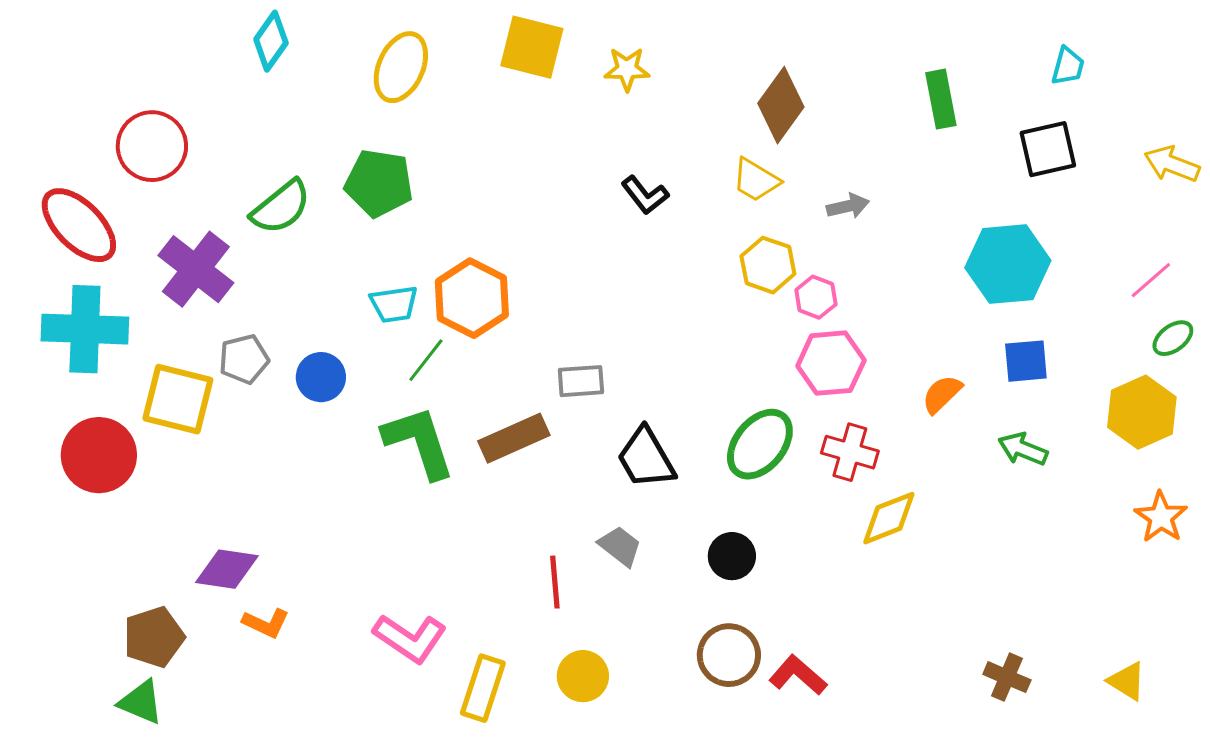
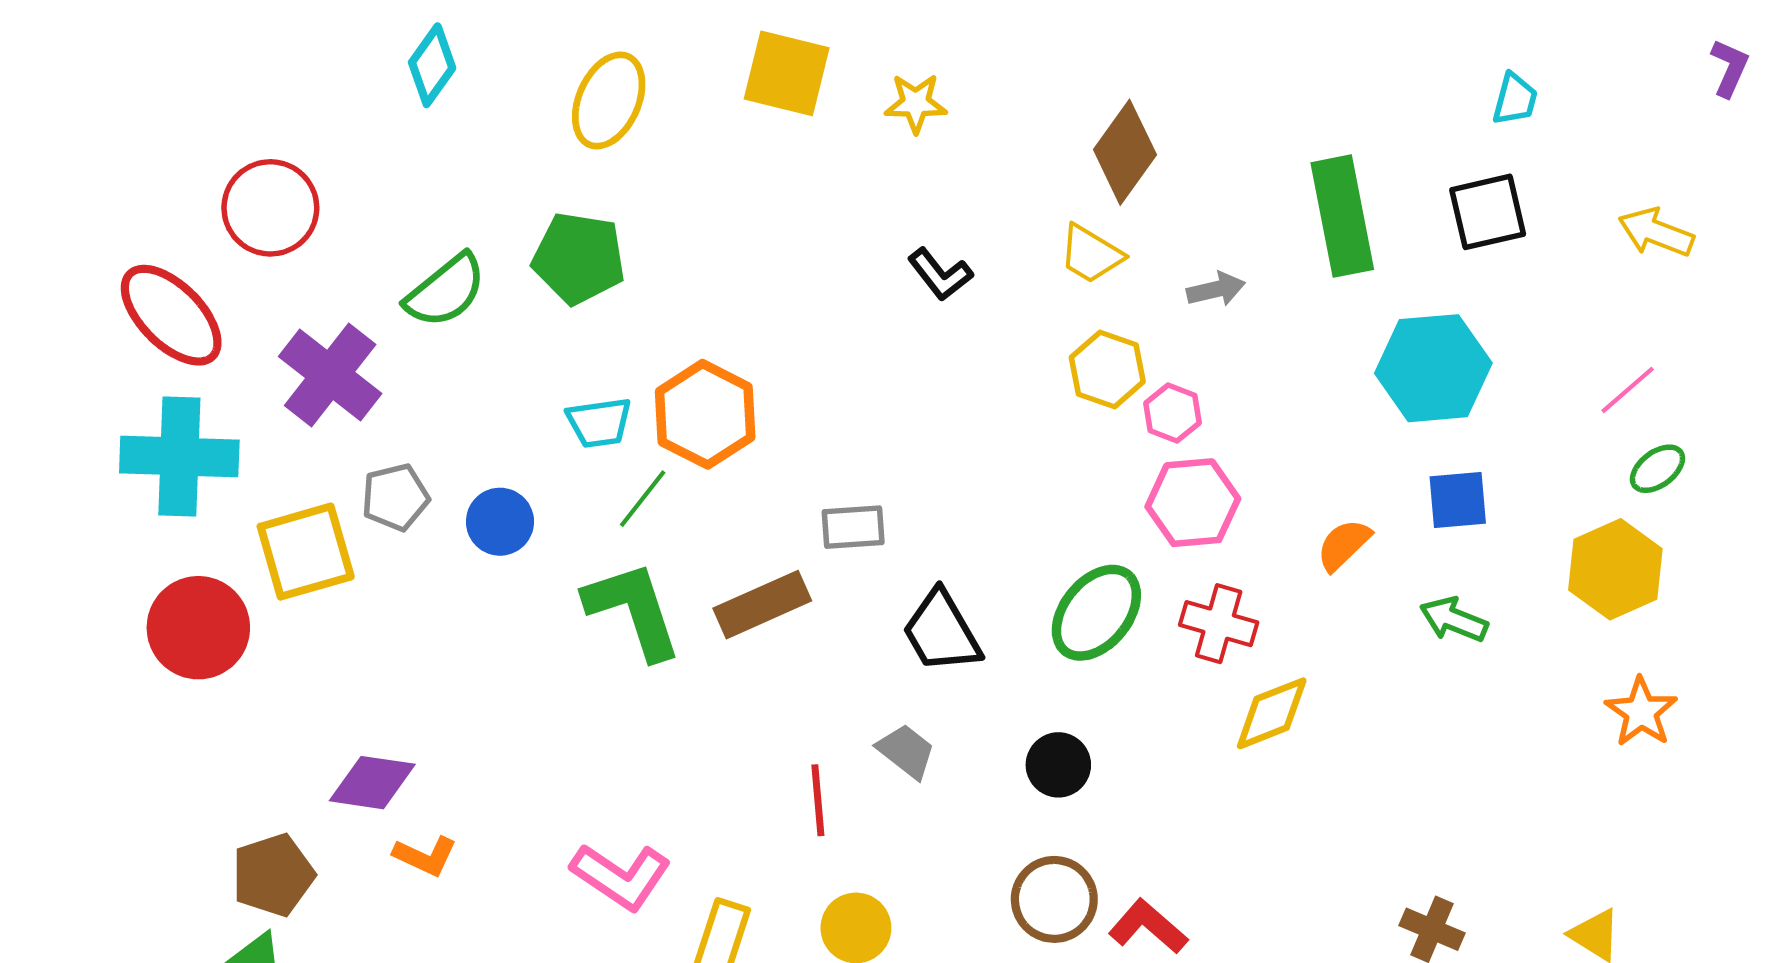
green rectangle: (941, 99) -> (1342, 216), moved, size x1.5
yellow square: (178, 399) -> (306, 552), turned -30

